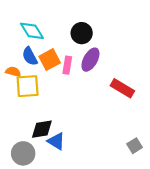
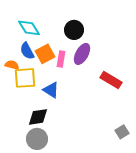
blue triangle: (56, 141) -> (51, 90), moved
gray circle: (23, 153) -> (37, 139), moved

